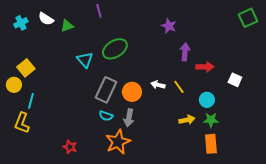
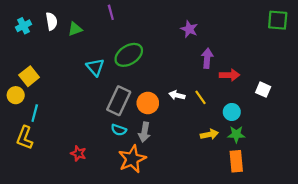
green square: (248, 18) -> (278, 20), turned 30
white semicircle: (46, 19) -> (52, 21), turned -133
red star: (70, 147) -> (78, 153), moved

